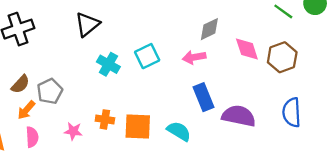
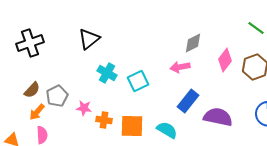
pink diamond: (247, 49) -> (225, 60), turned 55
cyan square: (147, 56) -> (138, 81), moved
blue rectangle: (204, 97) -> (188, 101), turned 60
pink star: (73, 131) -> (84, 108), moved

